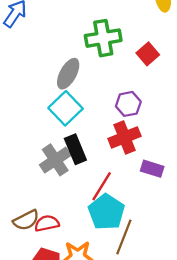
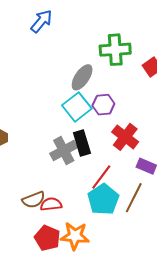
purple hexagon: (128, 104) -> (103, 105), moved
red cross: (125, 137) -> (125, 137), turned -36
brown line: (124, 237) -> (134, 198), moved

